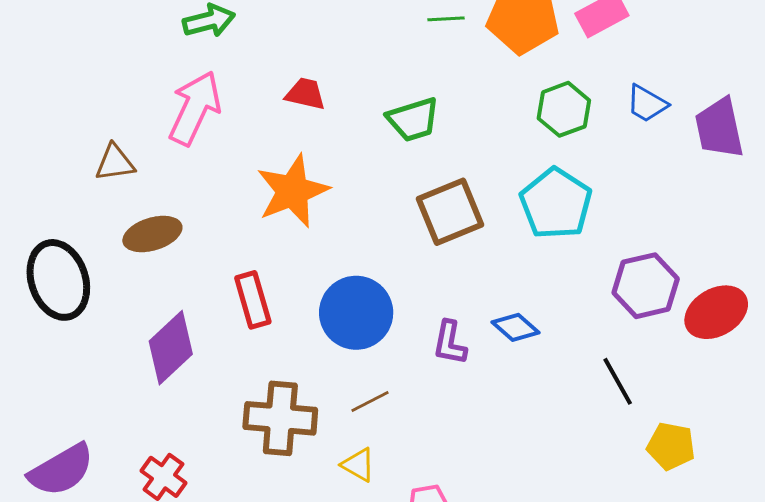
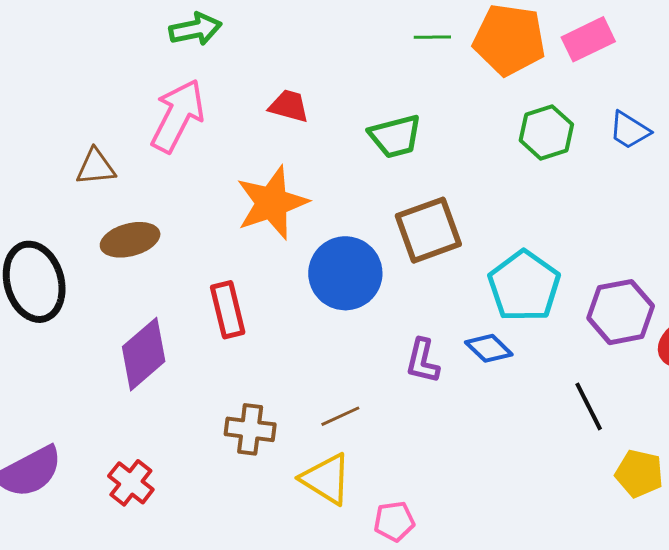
cyan pentagon: (556, 204) -> (524, 286), moved
blue circle: (356, 313) -> (345, 273), moved
brown cross: (280, 418) -> (250, 429), size x0.7
yellow triangle: (358, 465) -> (326, 479), size x1.5

